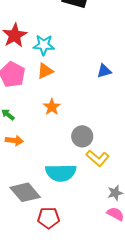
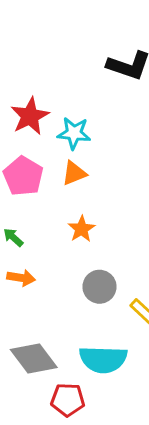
gray circle: (82, 136) -> (100, 287), moved
cyan semicircle: (61, 173) -> (103, 359), moved

